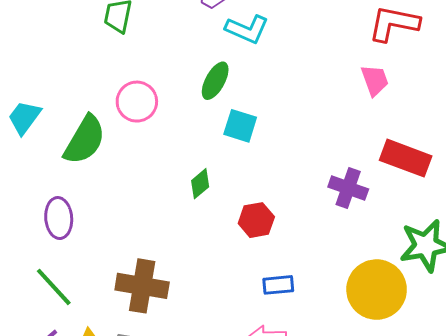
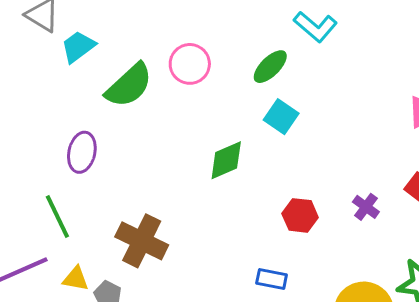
green diamond: (200, 184) -> (226, 160), size x1.4
purple cross: (348, 188) -> (366, 207), size x0.7
red hexagon: (256, 220) -> (300, 215), moved

